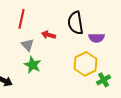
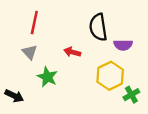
red arrow: (49, 35) -> (72, 52), moved
gray triangle: (28, 45) -> (30, 52), moved

